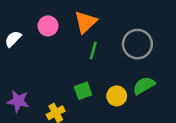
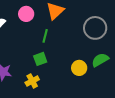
green line: (93, 51) -> (45, 36), moved
green square: (83, 91) -> (40, 59), moved

